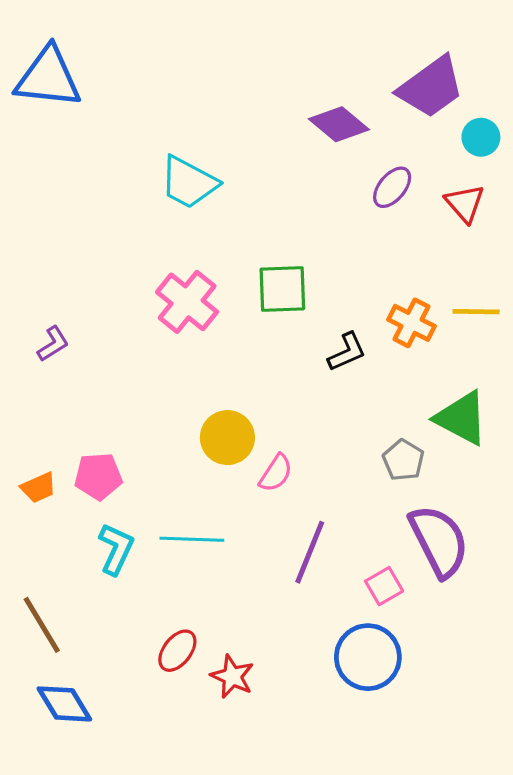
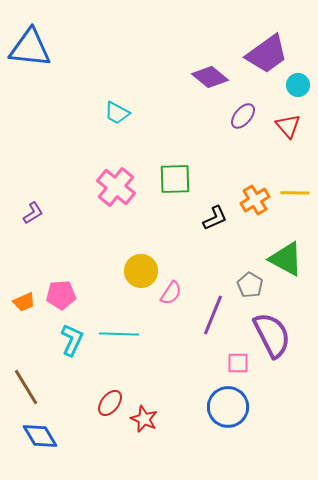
cyan trapezoid: (189, 182) -> (117, 113), size x0.7
orange cross: (411, 323) -> (255, 200), turned 32
purple line: (310, 552) -> (213, 315), moved
pink square: (384, 586) -> (238, 363), turned 30

